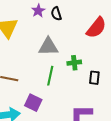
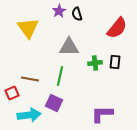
green line: (50, 76) -> (60, 76), moved
black rectangle: (94, 78) -> (115, 62), moved

